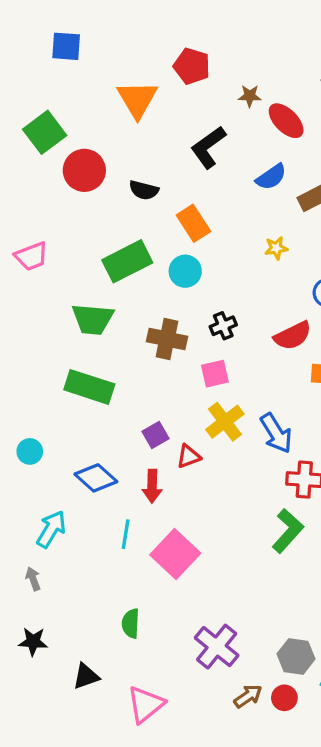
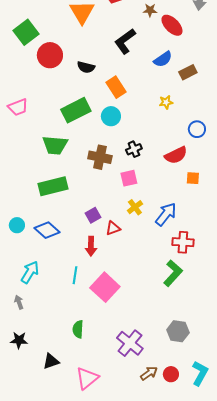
green rectangle: (89, 387) -> (53, 186), turned -32
yellow cross: (225, 422) -> (135, 207), size x0.7
blue arrow: (276, 433) -> (166, 214), turned -110
blue diamond: (96, 478) -> (47, 230), moved
gray hexagon: (296, 656) -> (178, 331), moved

